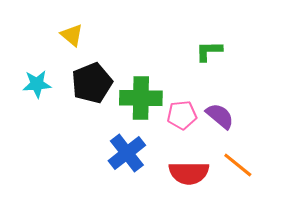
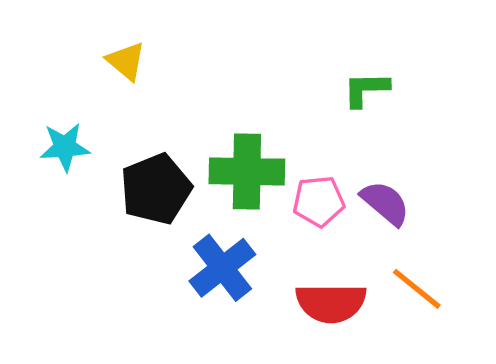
black pentagon: (92, 83) -> (156, 189), moved

